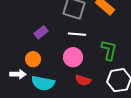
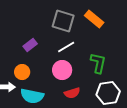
white line: (77, 34) -> (66, 47), turned -36
red semicircle: (83, 80) -> (72, 93), turned -35

